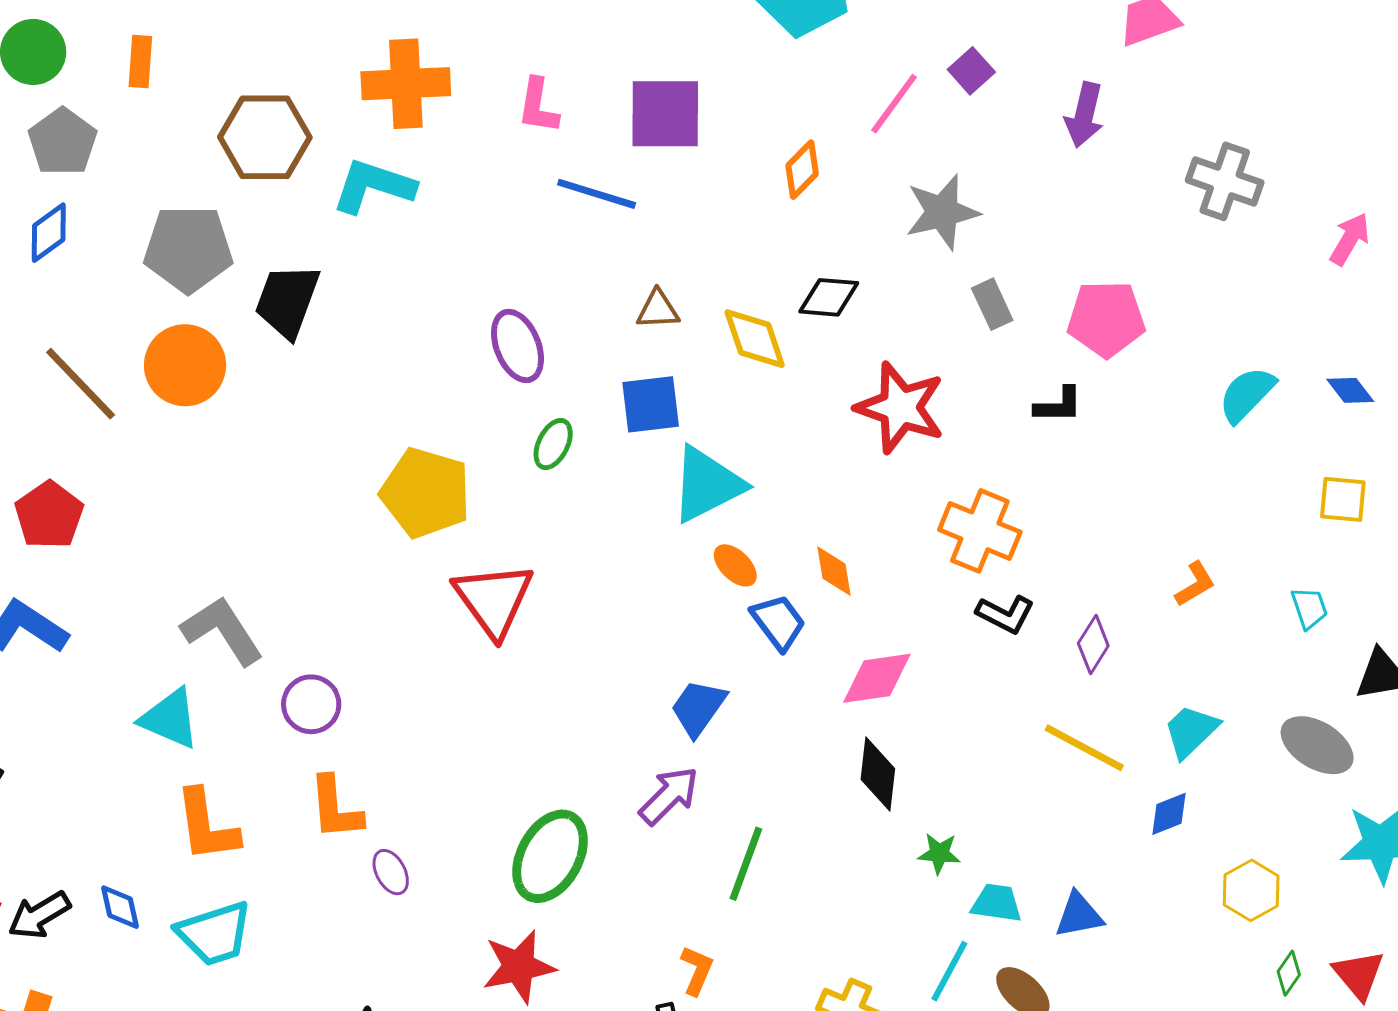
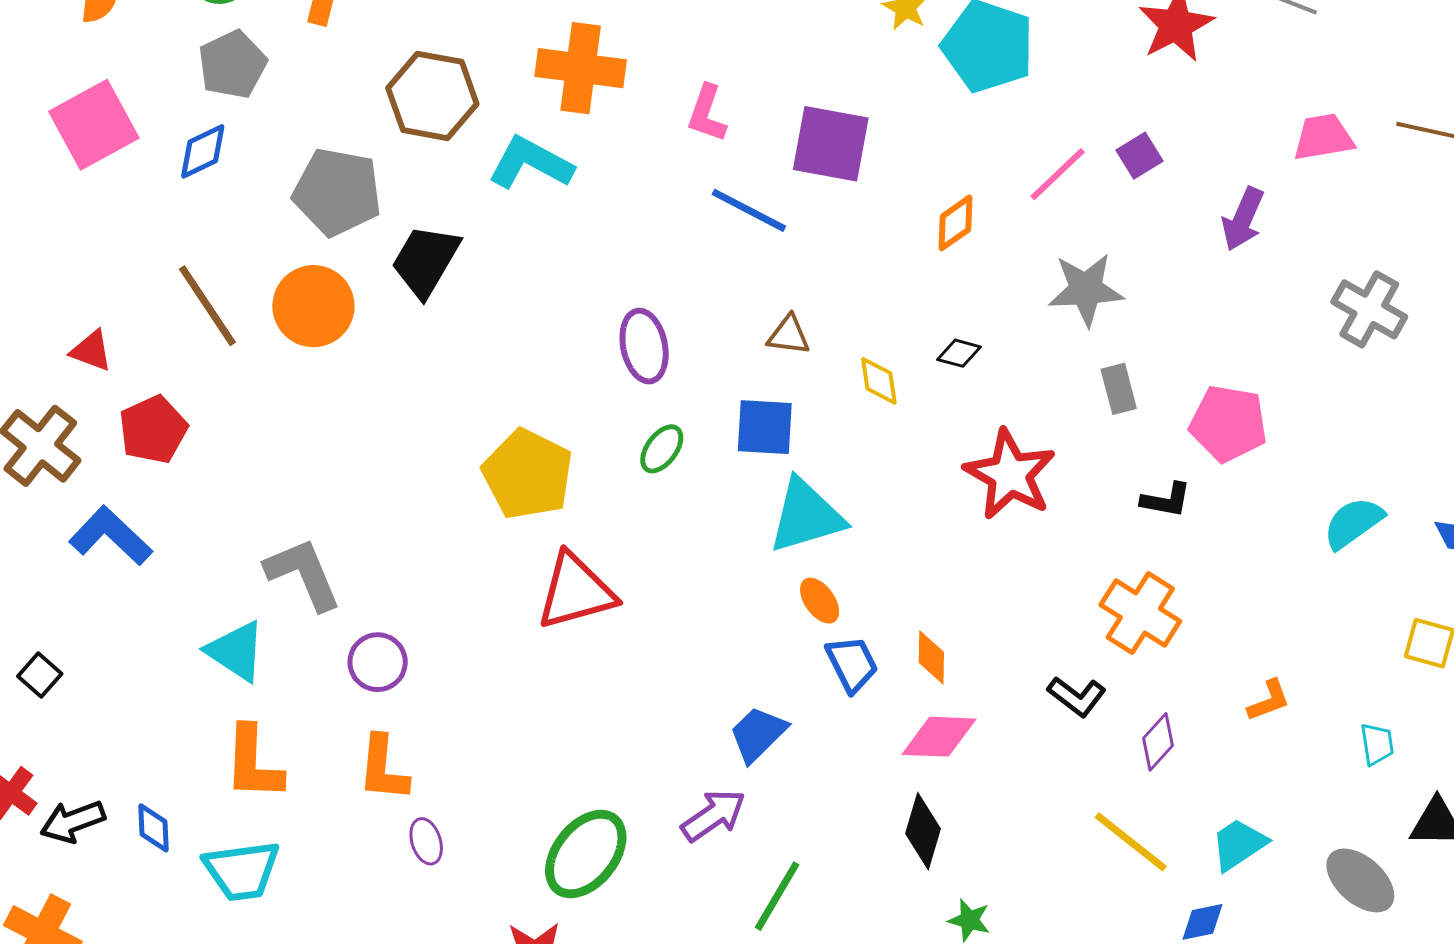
black diamond: (829, 297) -> (959, 353), size x0.7
yellow diamond: (755, 339) -> (879, 381), size x0.7
orange cross: (980, 531) -> (1140, 613), moved
orange diamond: (834, 571) -> (931, 657), moved
red triangle: (494, 600) -> (576, 591), turned 40

